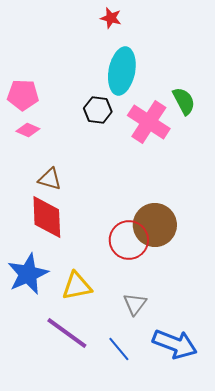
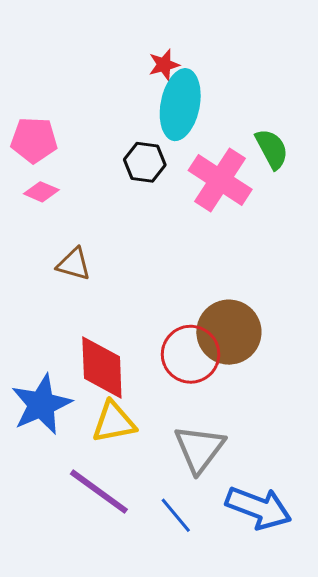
red star: (111, 18) -> (164, 65), moved, turned -30
red diamond: (47, 217) -> (102, 368), moved
gray triangle: (135, 304) -> (199, 449), size x1.5

